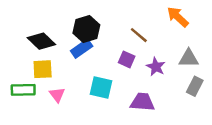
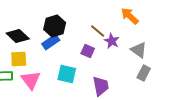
gray triangle: (189, 58) -> (139, 50), turned 36
purple star: (156, 67) -> (112, 41), moved
pink triangle: (57, 95) -> (31, 80), size x1.5
purple trapezoid: (142, 102) -> (101, 86), turned 75

